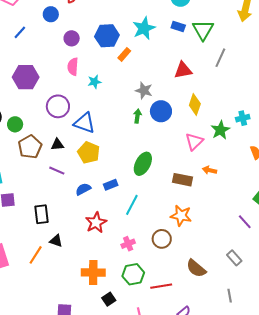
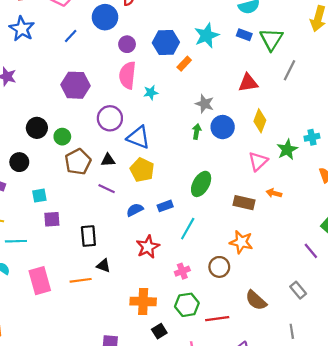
blue circle: (51, 14) -> (105, 17), size x1.5
pink semicircle: (73, 67) -> (128, 75), size x1.4
orange line: (36, 255) -> (81, 280), turned 48

